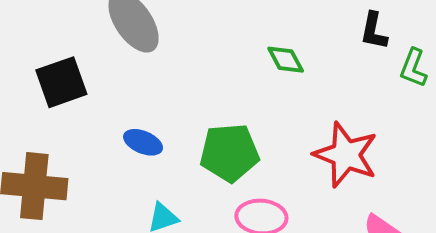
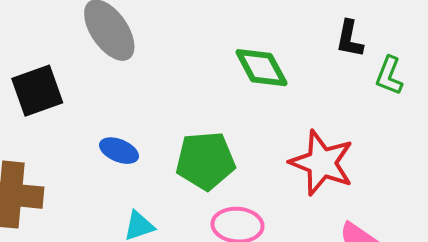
green diamond: (286, 60) -> (261, 68), size x1.4

